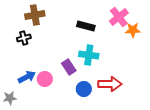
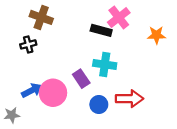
brown cross: (35, 15) -> (41, 17), turned 30
pink cross: (119, 17) -> (119, 17), moved
pink circle: (45, 79) -> (53, 93), size x1.5

